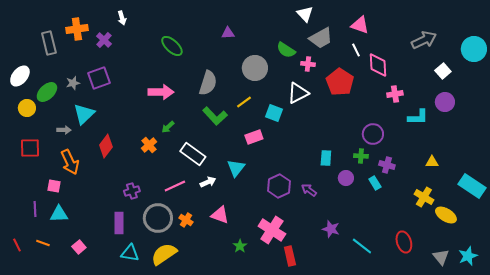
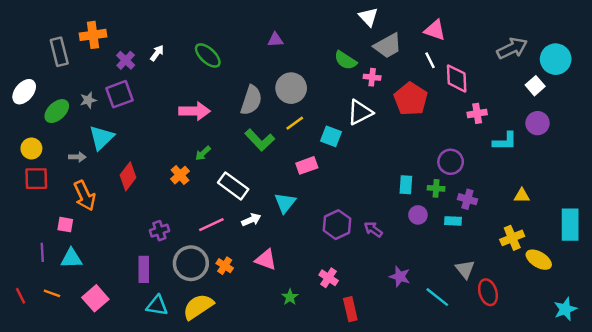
white arrow: (122, 18) -> (157, 53), moved, turned -128
purple cross: (104, 40) -> (126, 60), moved
cyan circle: (474, 49) -> (556, 59), moved
gray circle: (255, 68) -> (291, 88), moved
yellow circle: (27, 108) -> (31, 148), moved
cyan rectangle: (326, 158) -> (406, 185), moved
cyan rectangle: (375, 183) -> (453, 221), turned -56
cyan rectangle: (472, 186) -> (570, 225), turned 56
yellow cross: (424, 197) -> (512, 238), turned 36
pink cross: (272, 230) -> (329, 278), size x0.6
pink square: (79, 247) -> (95, 298), size x1.5
gray triangle: (441, 257) -> (465, 269), moved

